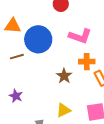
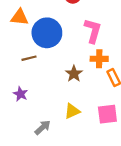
pink L-shape: (80, 36) -> (93, 31), turned -95
brown line: (17, 57) -> (29, 58), moved

